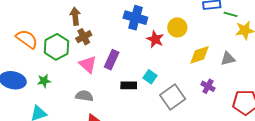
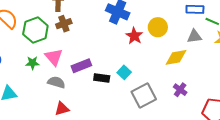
gray triangle: (228, 59) -> (194, 36), moved
purple rectangle: (112, 60) -> (81, 66), moved, turned 36
pink triangle: (88, 64) -> (54, 57), moved
green star: (44, 81) -> (32, 63), moved

